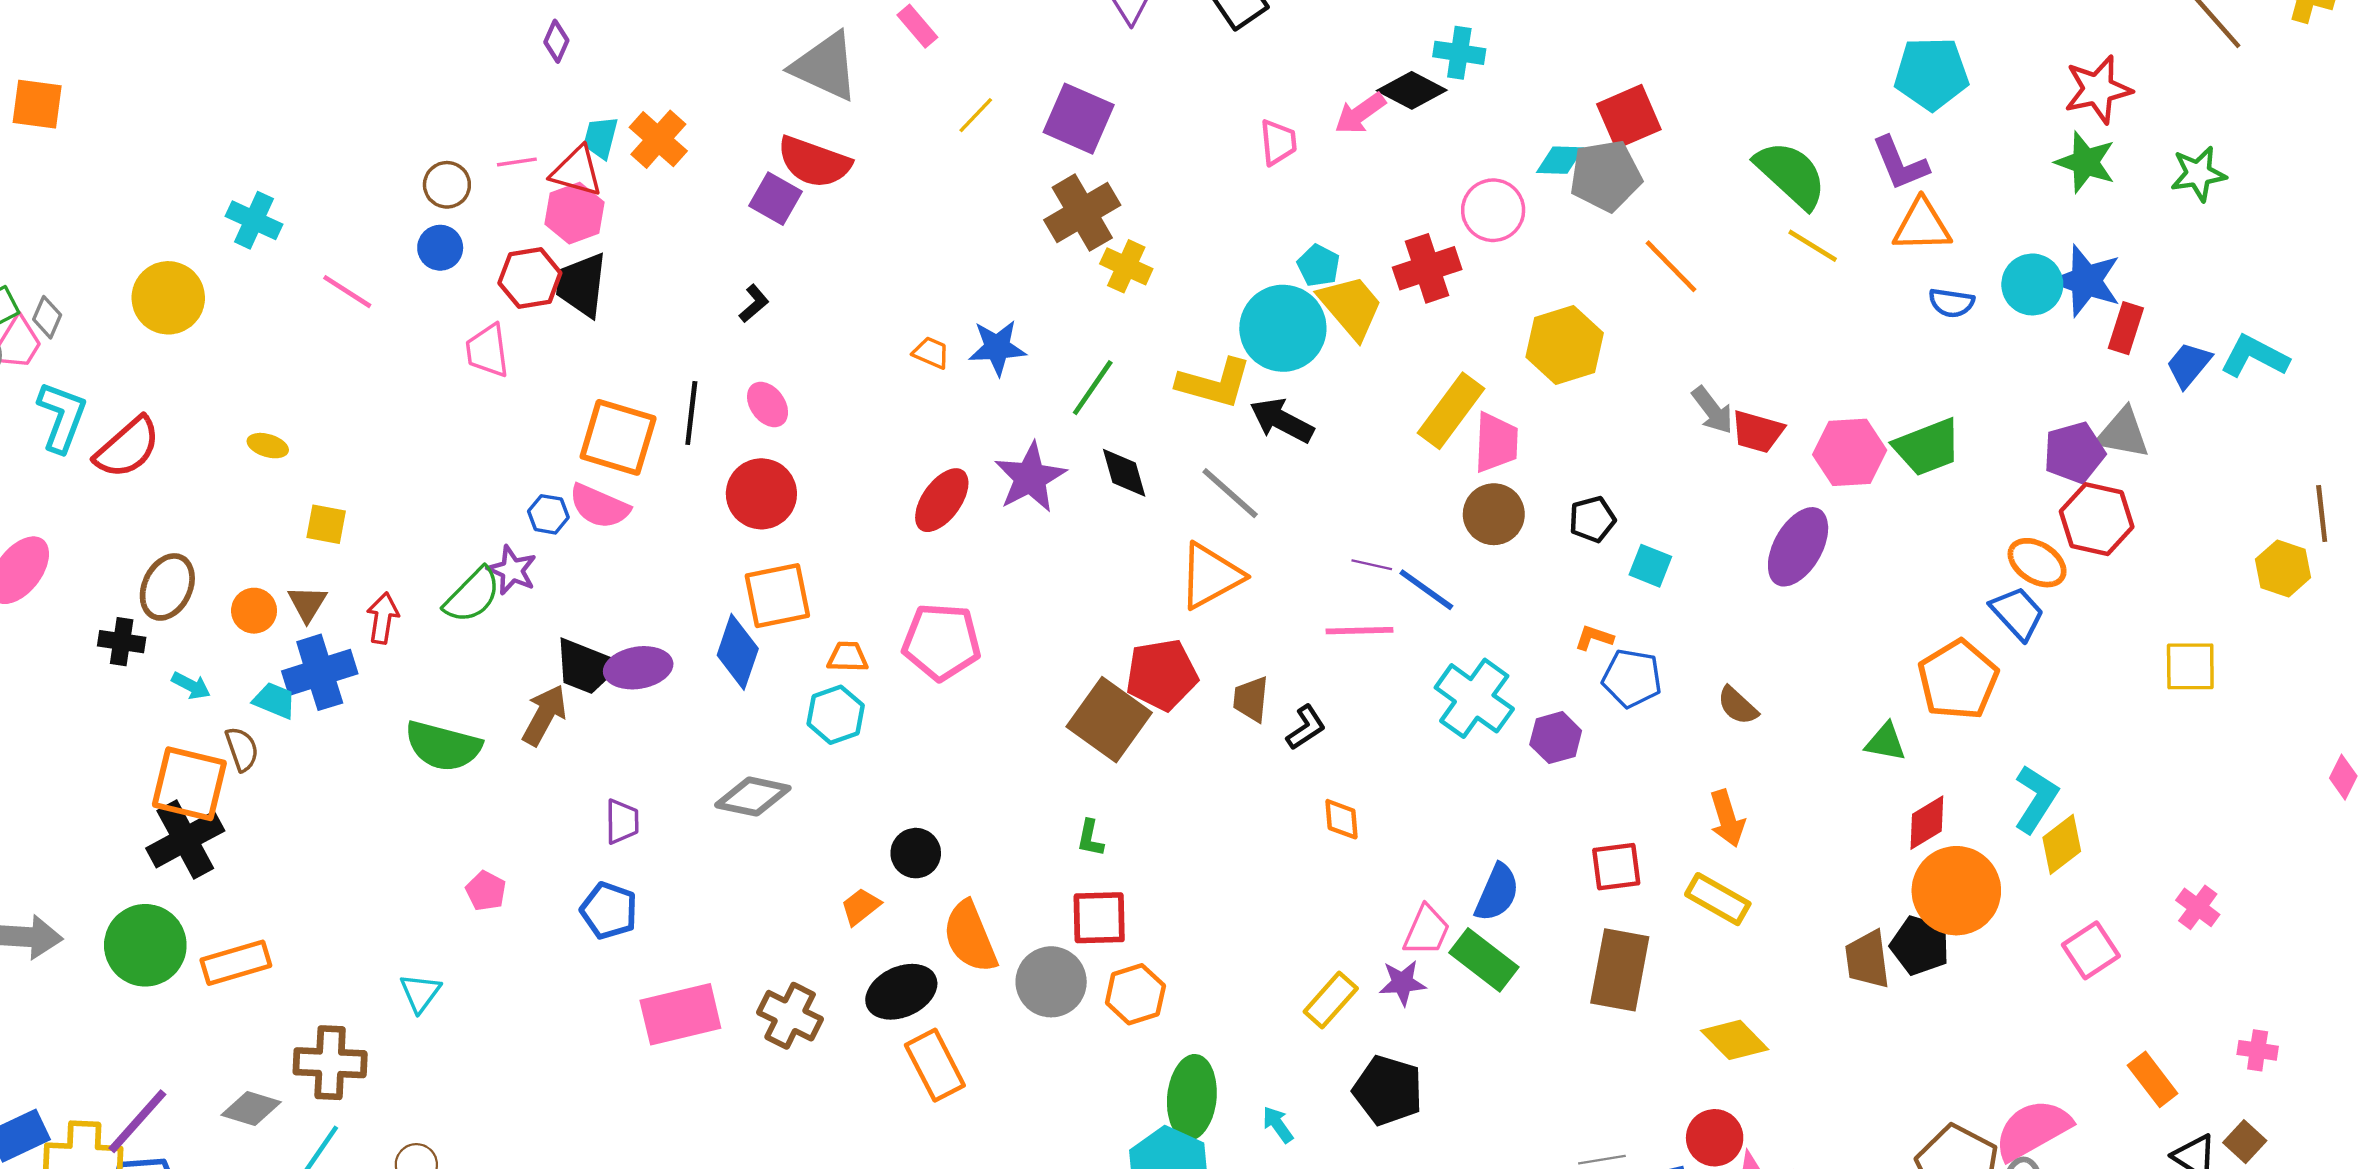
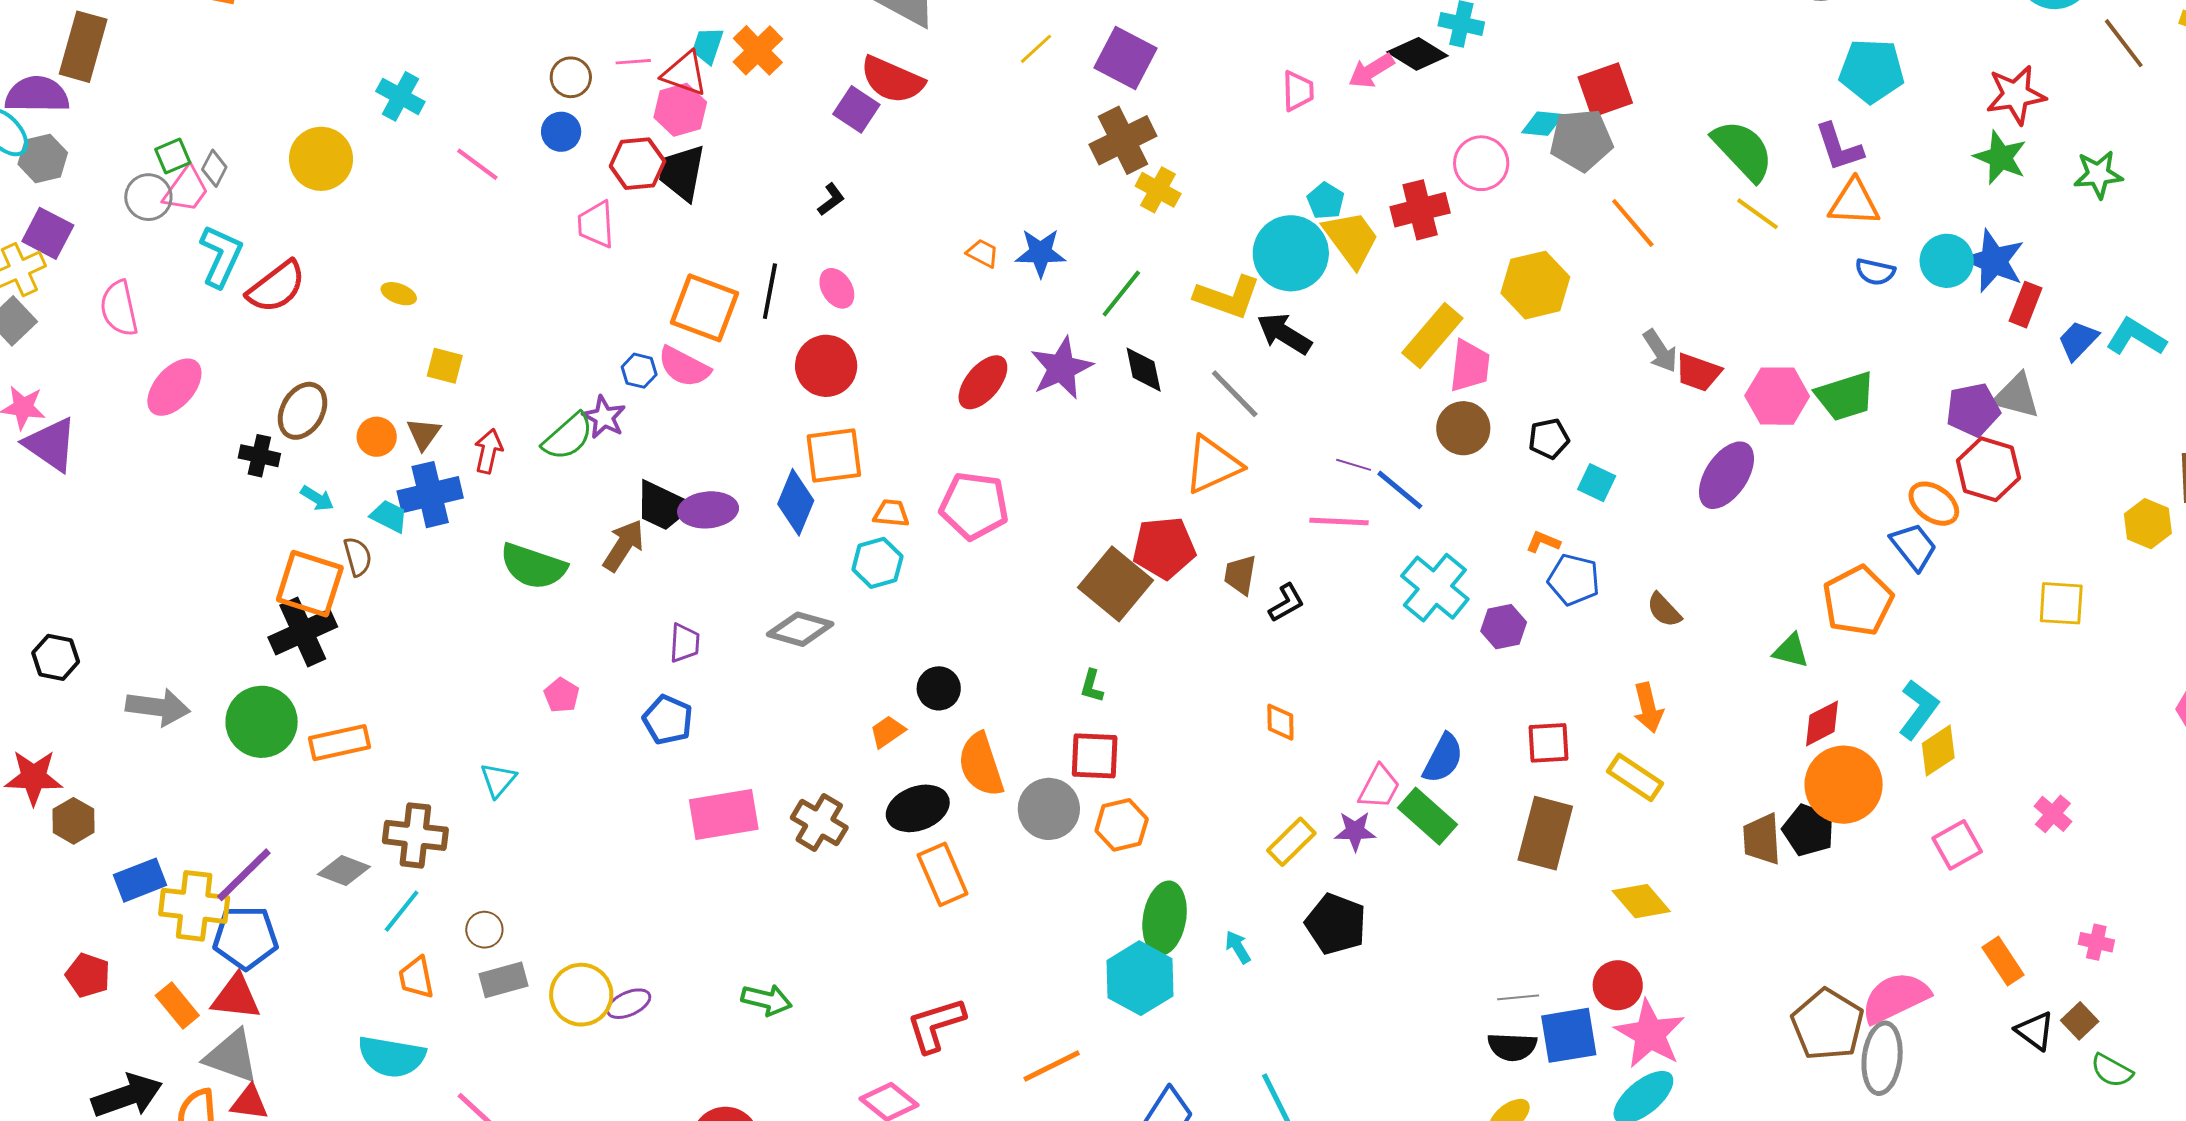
orange diamond: (1341, 819) -> (1280, 722), moved

